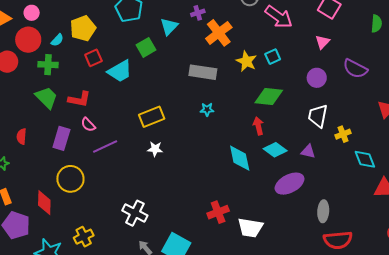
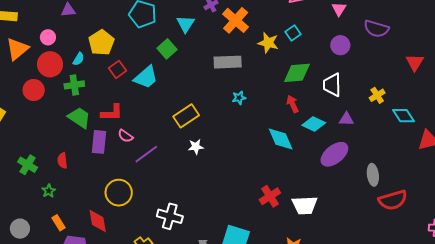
white trapezoid: (318, 116) -> (332, 85), moved
purple rectangle: (61, 138) -> (99, 142), moved
white cross: (135, 213) -> (170, 216), moved

